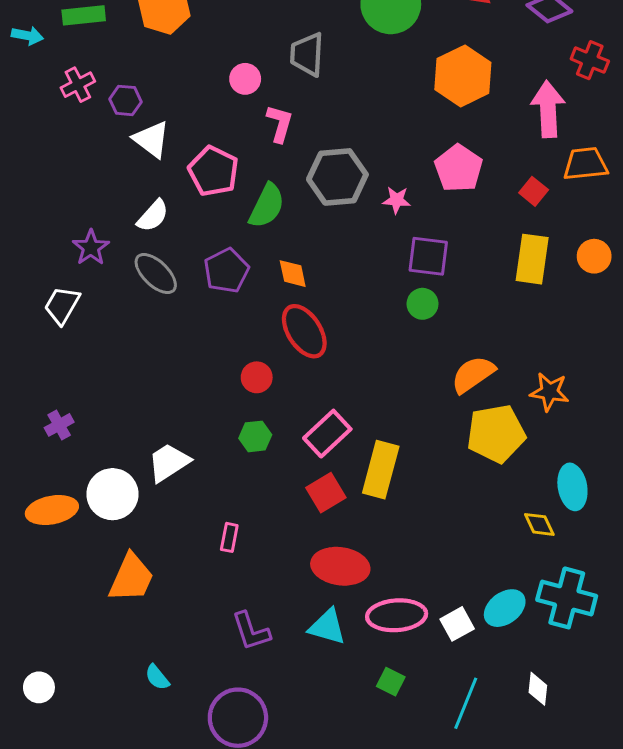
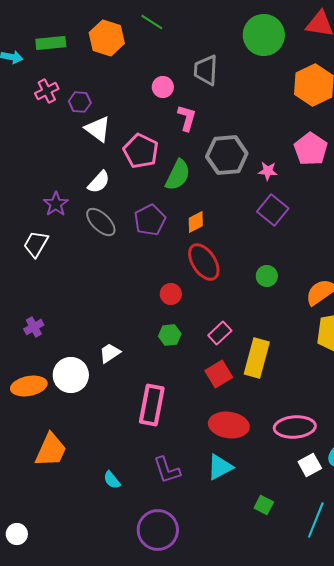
purple square: (428, 256) -> (273, 210), moved, turned 32
orange diamond: (293, 274) -> (196, 222), turned 75
green circle: (423, 304) -> (267, 276), moved
pink rectangle: (327, 434) -> (220, 333), size x0.7
white trapezoid: (169, 462) -> (110, 353), size x0.7
pink rectangle: (229, 537) -> (152, 405), size x2.0
orange trapezoid: (131, 578) -> (51, 450), moved
pink ellipse: (397, 615) -> (295, 427), moved
cyan triangle: (327, 627) -> (220, 467), turned -44
cyan semicircle: (157, 677) -> (112, 480), moved
white circle: (39, 687) -> (17, 534), moved

